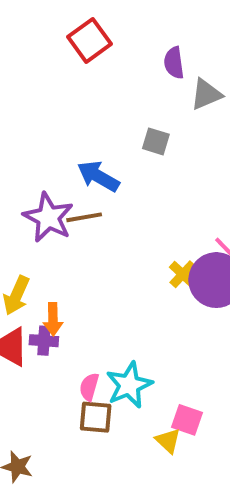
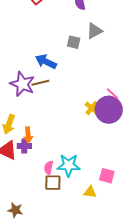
gray triangle: (206, 94) -> (94, 31), moved
cyan star: (129, 385) -> (69, 165), turned 30
pink square: (187, 420) -> (107, 176), moved
yellow triangle: (168, 441) -> (90, 192), turned -32

